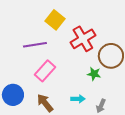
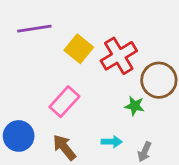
yellow square: (55, 20) -> (79, 49), moved
purple line: (35, 45) -> (34, 29), moved

